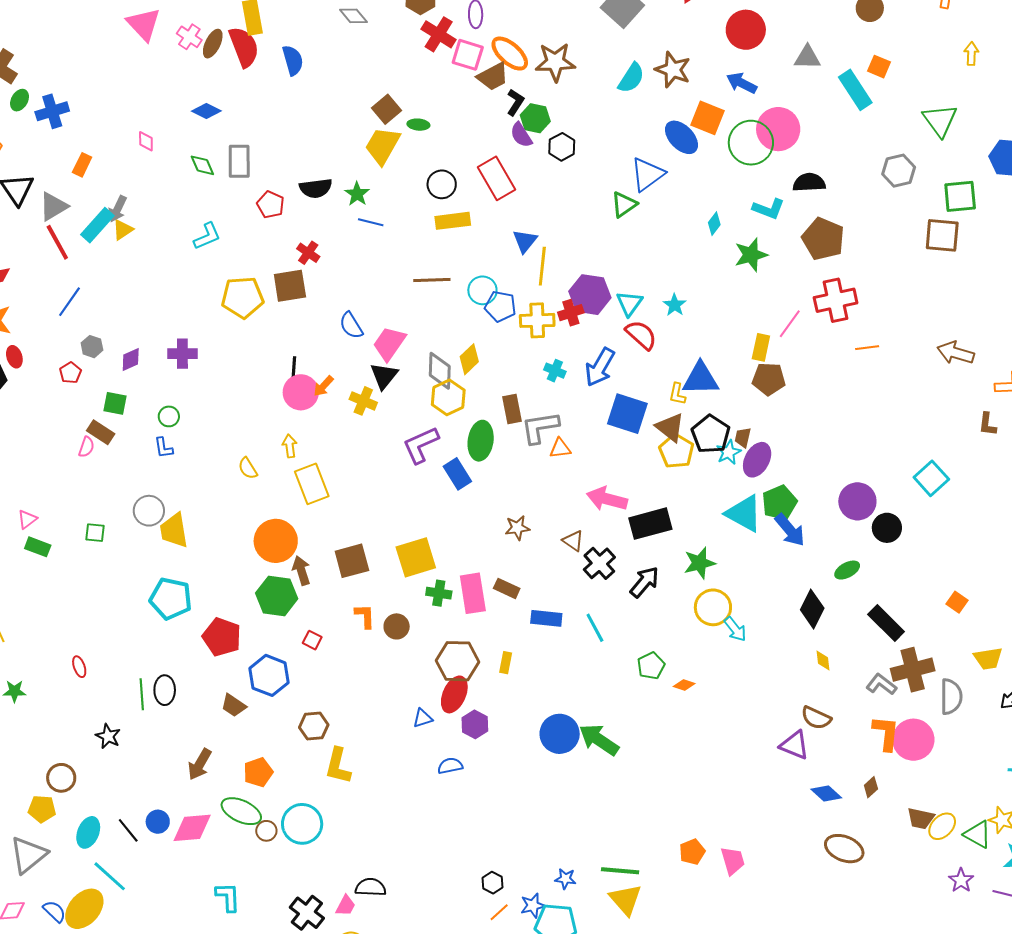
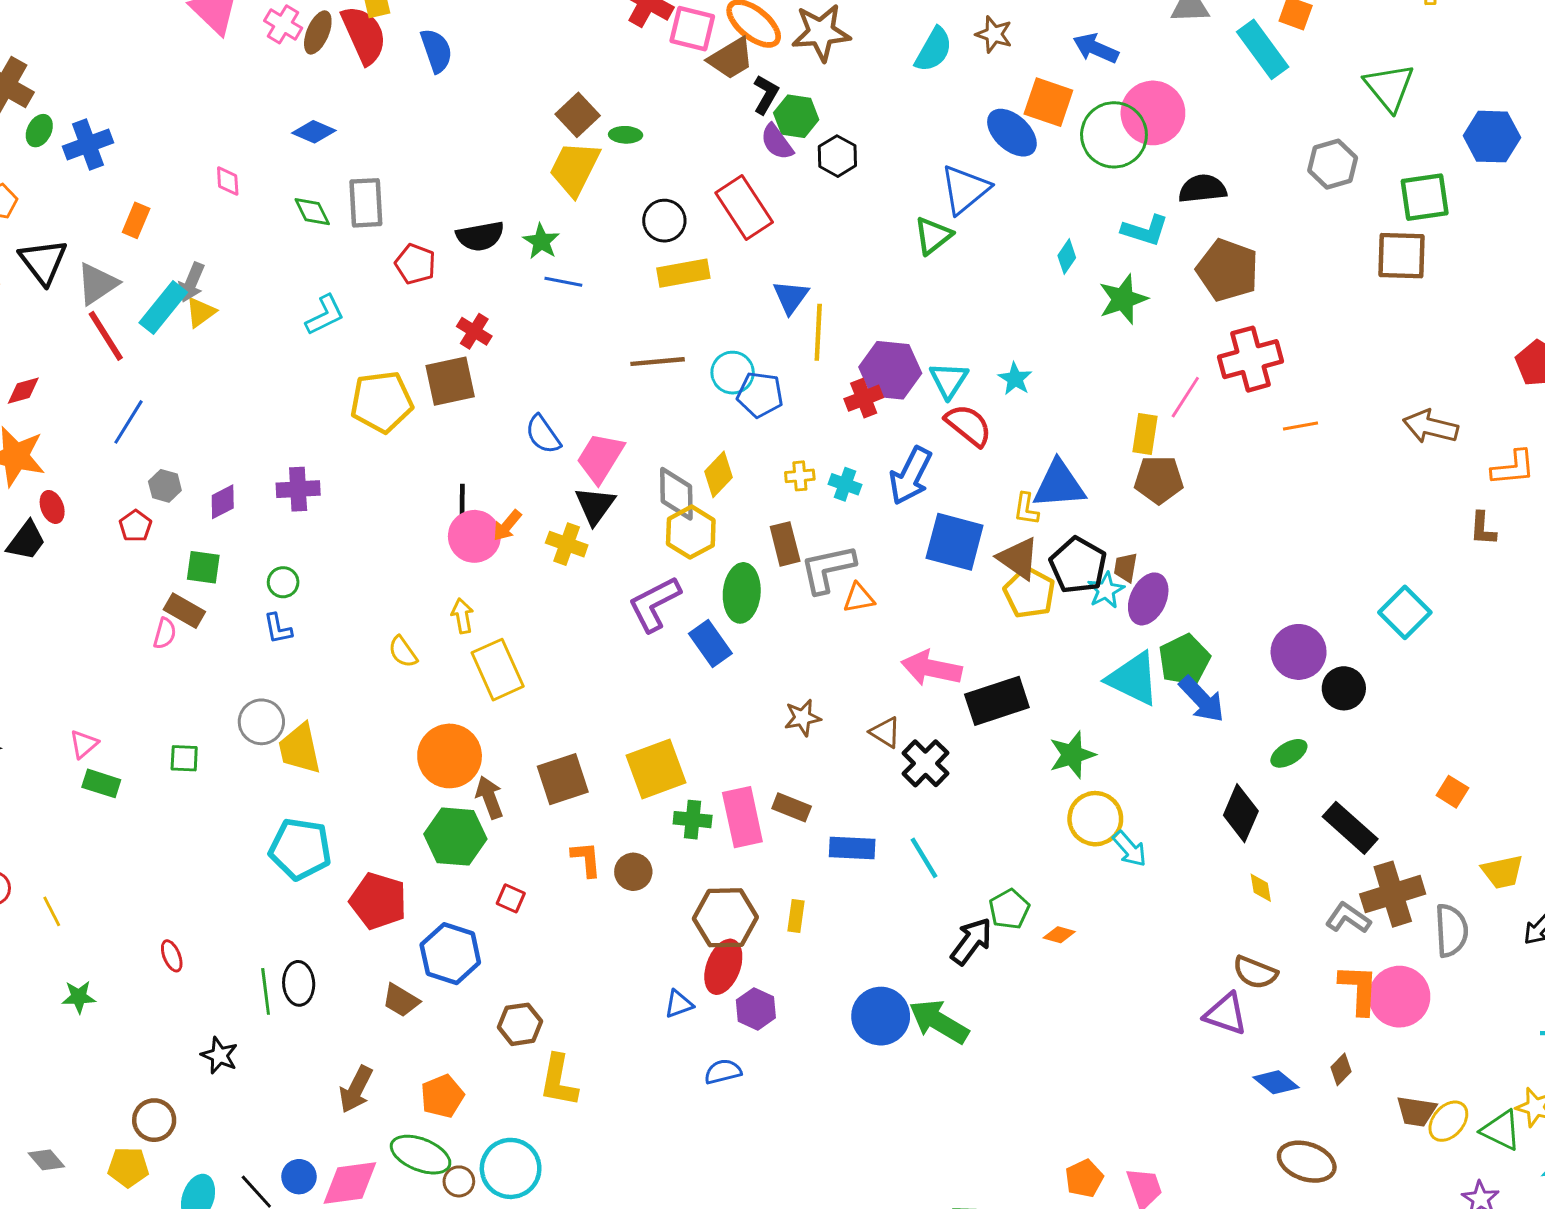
brown star: (673, 70) -> (994, 34), size x0.7
yellow cross: (537, 320) -> (800, 476), moved, size x0.6
black arrow: (644, 582) -> (971, 941), moved

